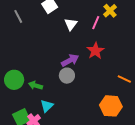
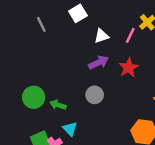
white triangle: (71, 24) -> (101, 36), turned 32
purple arrow: (70, 60) -> (99, 62), moved
cyan triangle: (47, 106) -> (70, 129), turned -32

